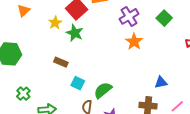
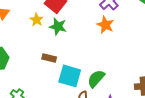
orange star: (134, 42) -> (105, 25), moved
cyan square: (78, 83) -> (70, 76), size x1.6

